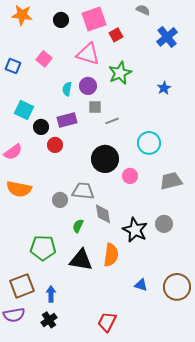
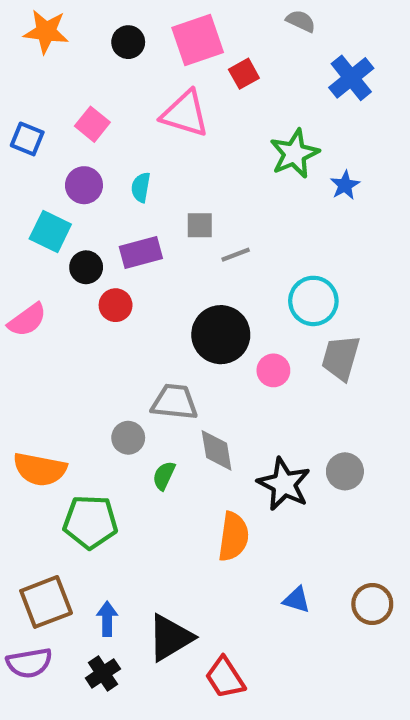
green star: (120, 73) -> (294, 154), moved
purple circle: (88, 86) -> (84, 185), moved
gray trapezoid: (171, 181) -> (341, 358), moved, turned -60
orange semicircle: (19, 189) -> (40, 469), moved
gray circle: (60, 200) -> (128, 438), moved
black triangle: (81, 260) -> (170, 638), moved, turned -40
brown circle: (177, 287) -> (372, 604), size x0.7
red trapezoid: (107, 322) -> (225, 678), turned -60

